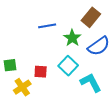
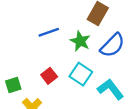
red square: (41, 72) -> (49, 76), moved, turned -32

